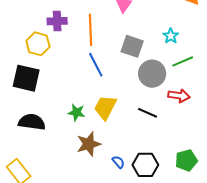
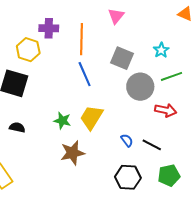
black line: (148, 113) -> (152, 145), moved
black semicircle: (32, 122) -> (17, 127), size x0.6
blue semicircle: (118, 162) -> (127, 140), moved

